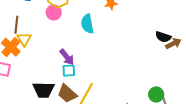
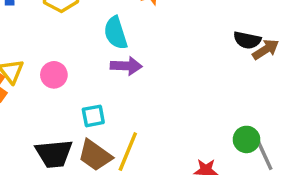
pink circle: (54, 12) -> (54, 75), moved
purple arrow: (67, 57) -> (126, 66), moved, turned -42

